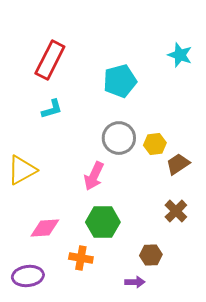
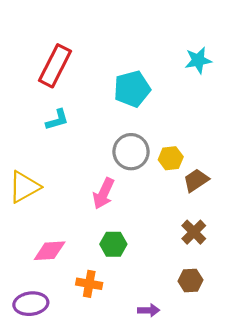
cyan star: (180, 55) -> (198, 60), turned -30
green hexagon: (103, 222) -> (113, 244), size x0.7
brown hexagon: (151, 255) -> (190, 281), moved

